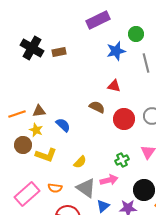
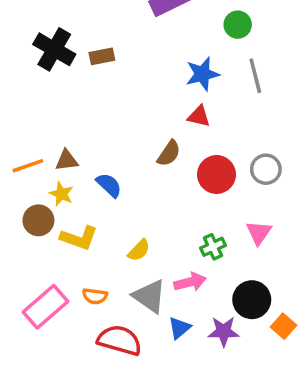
blue star: (116, 51) -> (202, 74), moved
brown semicircle: (97, 107) -> (169, 153), turned 98

